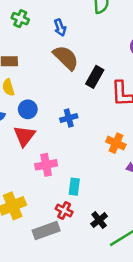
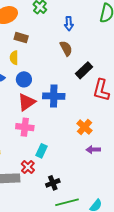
brown semicircle: (66, 58) -> (66, 48), size x0.7
blue cross: (69, 118) -> (54, 96), size x1.5
red triangle: (24, 136) -> (27, 102), moved

